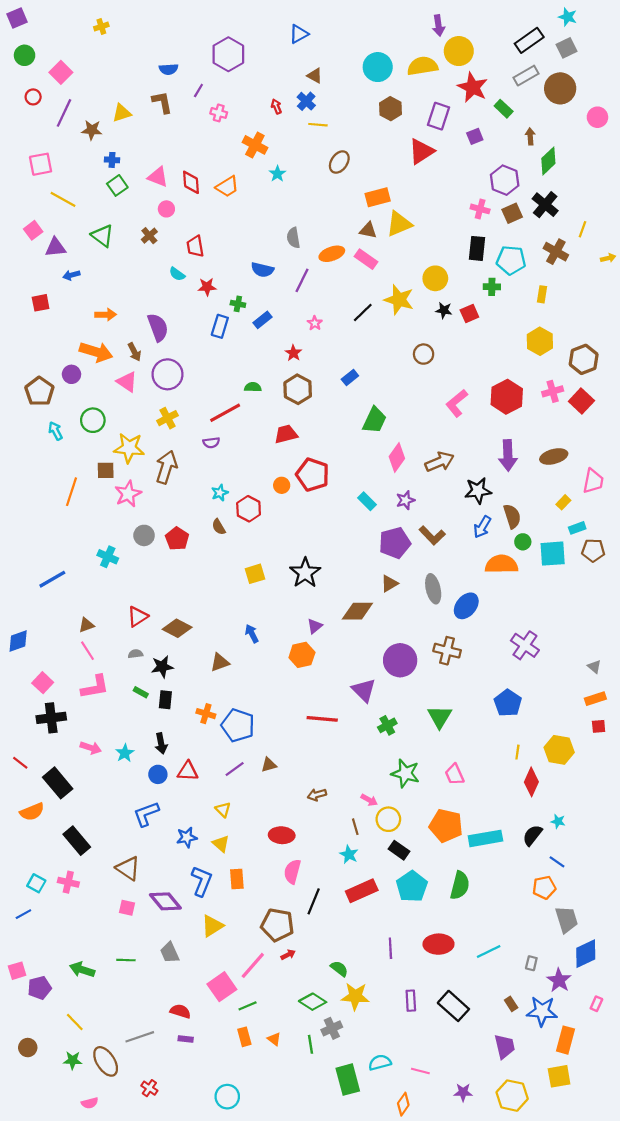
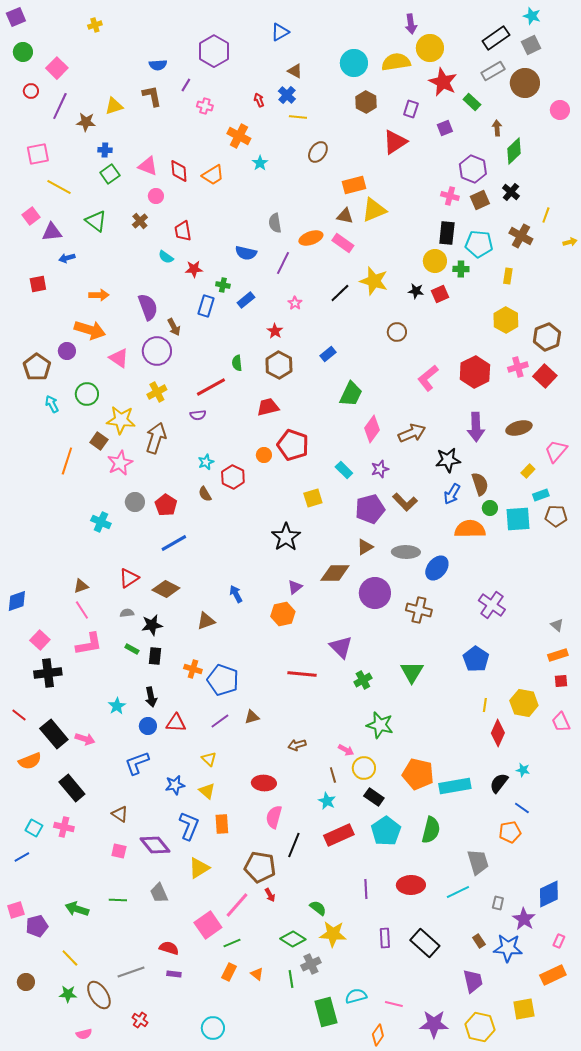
purple rectangle: (438, 116) -> (411, 109), size x0.7
black cross: (545, 205) -> (511, 192), size x0.7
yellow circle: (435, 278) -> (435, 261), moved
brown arrow: (134, 352) -> (174, 327), moved
green semicircle: (253, 387) -> (237, 363), turned -98
brown square: (106, 470) -> (99, 441), turned 36
pink trapezoid: (593, 481) -> (556, 451), turned -150
yellow square: (255, 574) -> (313, 498), moved
blue line: (52, 579) -> (174, 543), moved
gray ellipse: (433, 589) -> (406, 552), turned -76
purple circle: (400, 660) -> (375, 593), moved
pink arrow: (91, 748) -> (85, 739), moved
pink trapezoid: (455, 774) -> (561, 722), moved
brown triangle: (128, 868) -> (120, 814), size x0.7
gray trapezoid: (567, 920) -> (478, 862), moved
red arrow: (288, 955) -> (270, 895), turned 88
orange rectangle: (244, 1037) -> (229, 972), turned 42
orange rectangle: (565, 1040) -> (553, 975), moved, turned 50
purple star: (463, 1092) -> (434, 1024), size x1.6

